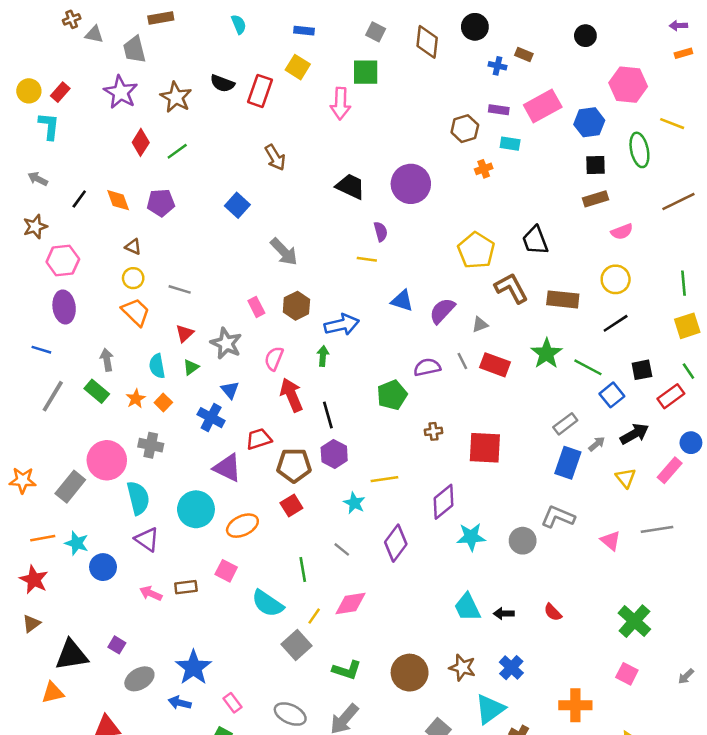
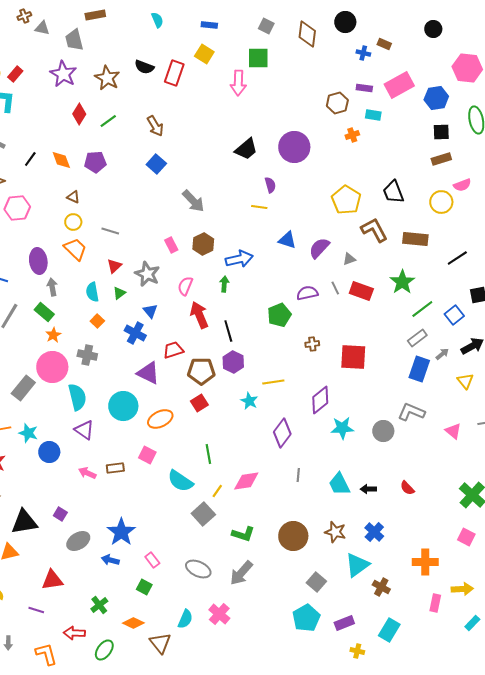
brown arrow: (275, 157) -> (155, 126), moved
black trapezoid: (351, 186) -> (246, 149), turned 115
yellow circle: (616, 279) -> (441, 202), moved
purple ellipse: (64, 307) -> (38, 261), moved
green line: (588, 367) -> (422, 309), moved, turned -65
orange star: (136, 399) -> (53, 335), moved
gray line: (342, 549) -> (298, 475), moved, turned 56

